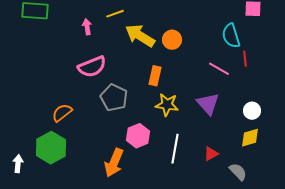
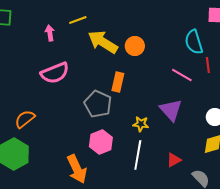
gray pentagon: (114, 98) -> (98, 104), moved
yellow star: (167, 105) -> (141, 124), moved, size x0.7
orange arrow: (114, 163) -> (77, 169), turned -48

